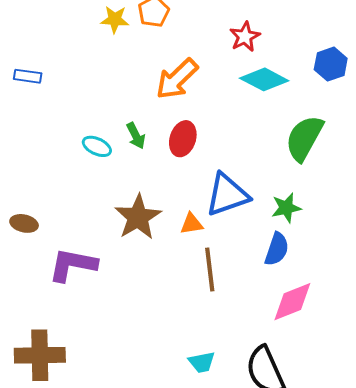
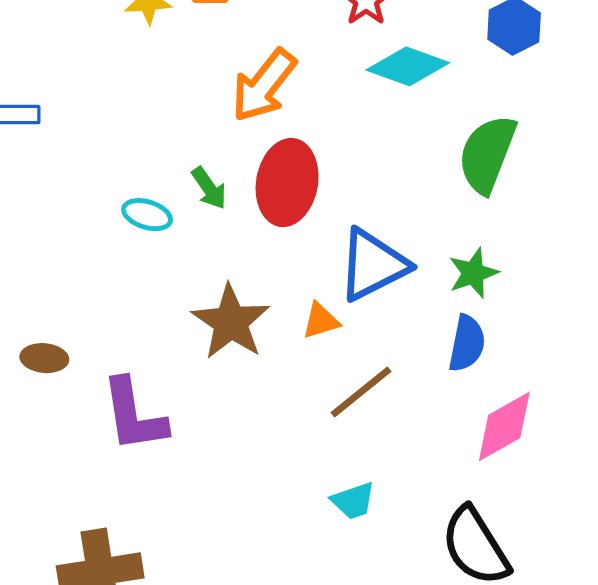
red ellipse: (183, 139) -> (287, 183), size x1.4
purple L-shape: (73, 265) -> (134, 415), turned -102
brown line: (210, 269) -> (361, 392), turned 66
cyan trapezoid: (202, 362) -> (353, 501), moved

